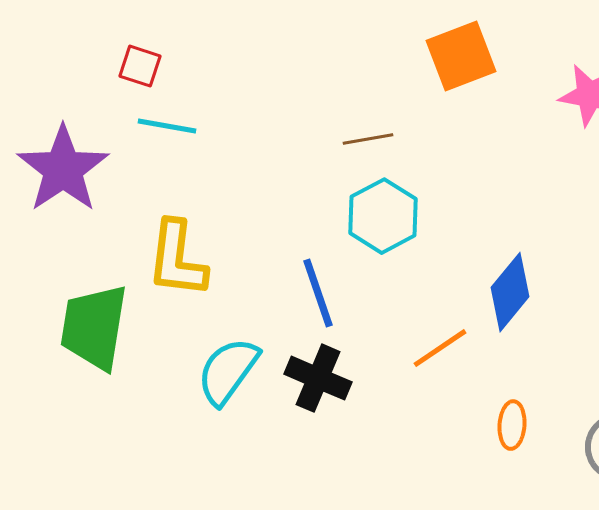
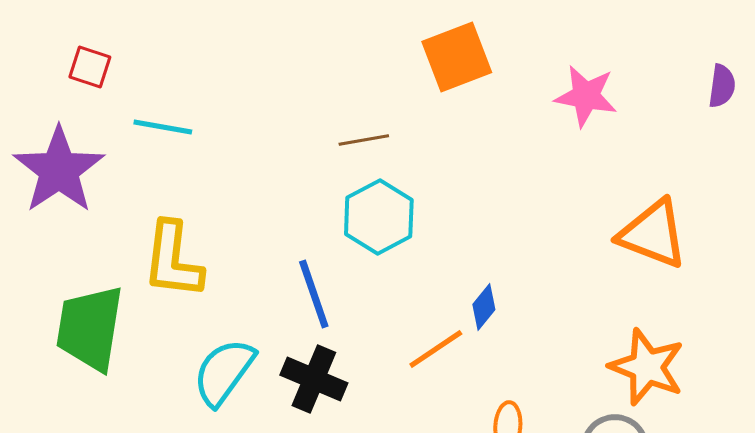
red square: (140, 66) -> (90, 67), moved
blue diamond: (510, 292) -> (484, 307), moved, size x0.6

